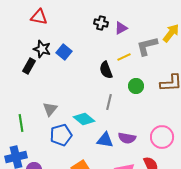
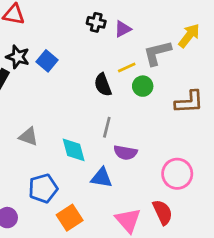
green circle: (136, 86) -> (143, 86), moved
gray triangle: (50, 109) -> (28, 137), turned -49
cyan diamond: (84, 119) -> (74, 150), turned 35
blue pentagon: (61, 135) -> (43, 188), moved
purple semicircle: (127, 138) -> (125, 152), moved

